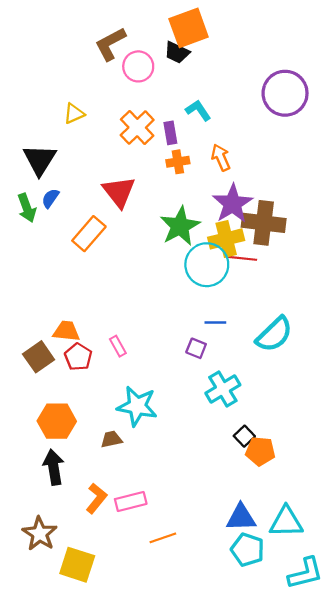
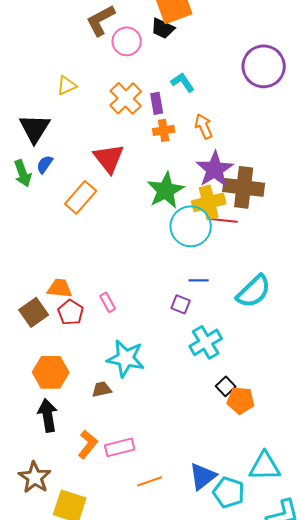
blue triangle: (241, 518) -> (203, 476), moved, turned -36

